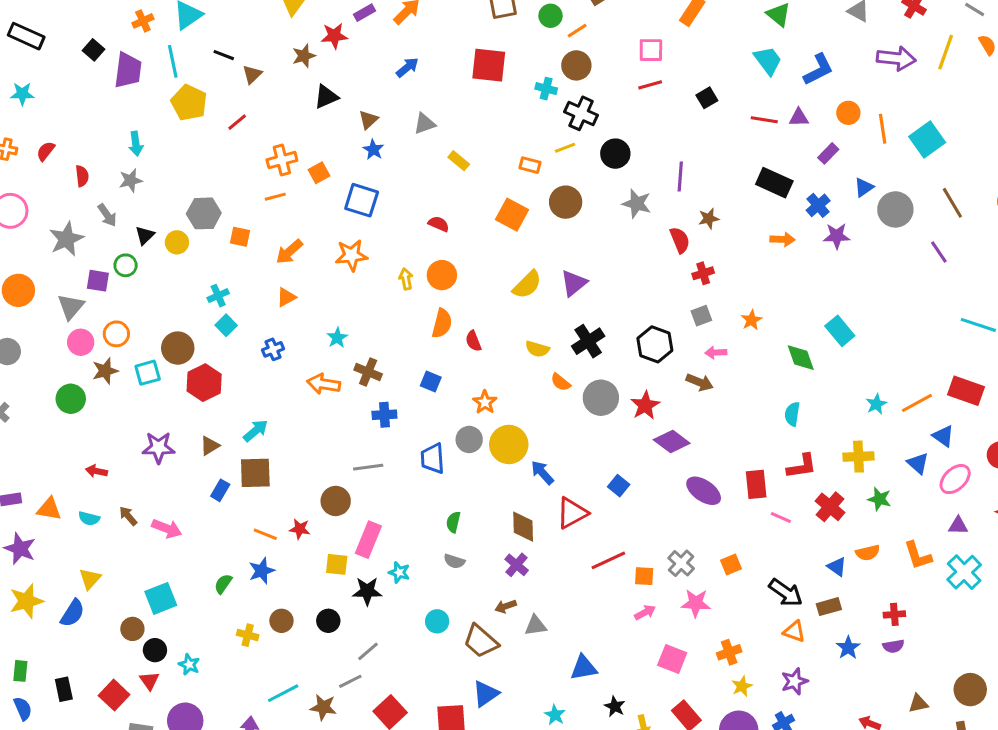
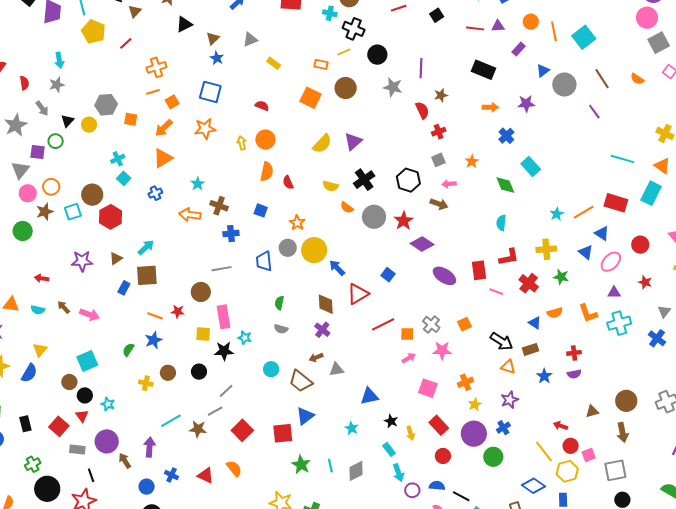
orange square: (319, 173) -> (172, 102), moved
blue cross: (818, 205) -> (506, 136), moved
orange triangle: (286, 297) -> (163, 158), size x1.5
pink rectangle: (368, 540) -> (223, 317), turned -30
cyan cross: (964, 572) -> (619, 323), turned 30

